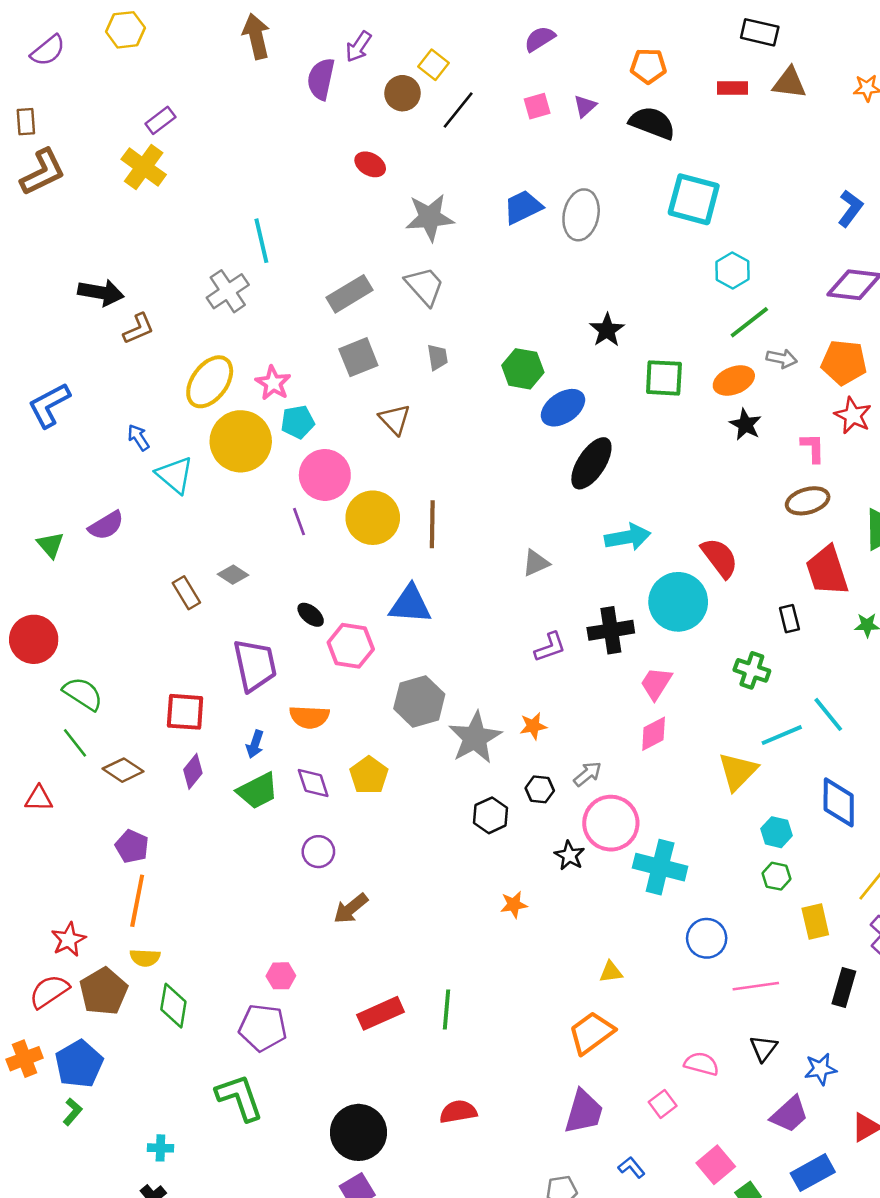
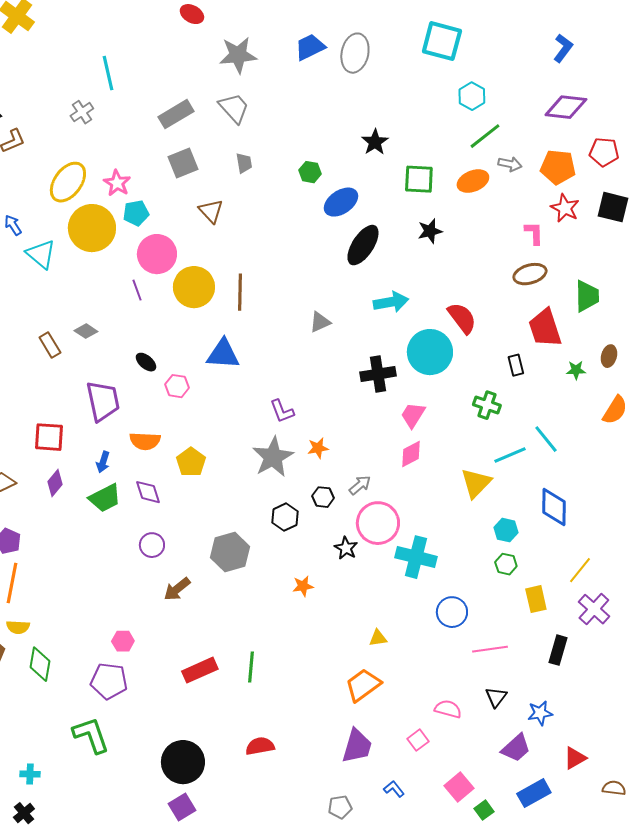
gray cross: (228, 291) -> (82, 112), size x0.7
green hexagon: (523, 369) -> (310, 172), size x0.7
black star: (745, 425) -> (430, 231), moved, turned 30
pink hexagon: (351, 646) -> (177, 386), size x0.7
purple L-shape: (550, 647) -> (282, 411), moved, turned 88
gray hexagon: (419, 701) -> (230, 552), moved
yellow pentagon: (369, 775) -> (191, 462), moved

